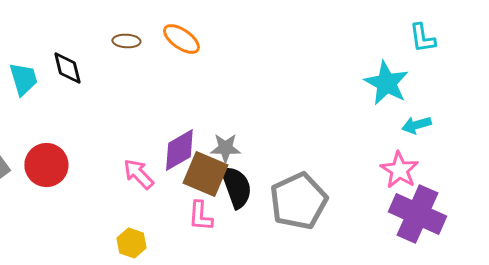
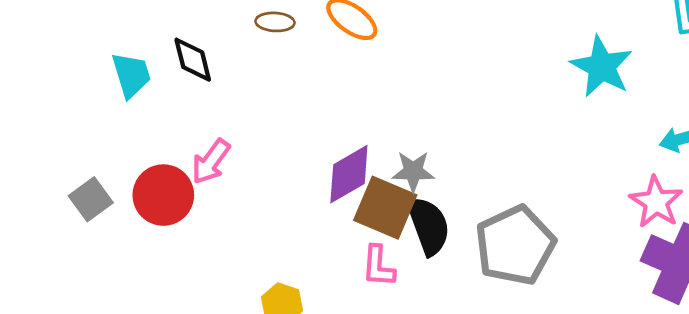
cyan star: (386, 83) -> (602, 67), moved
pink arrow: (138, 174) -> (211, 162), moved, turned -100

